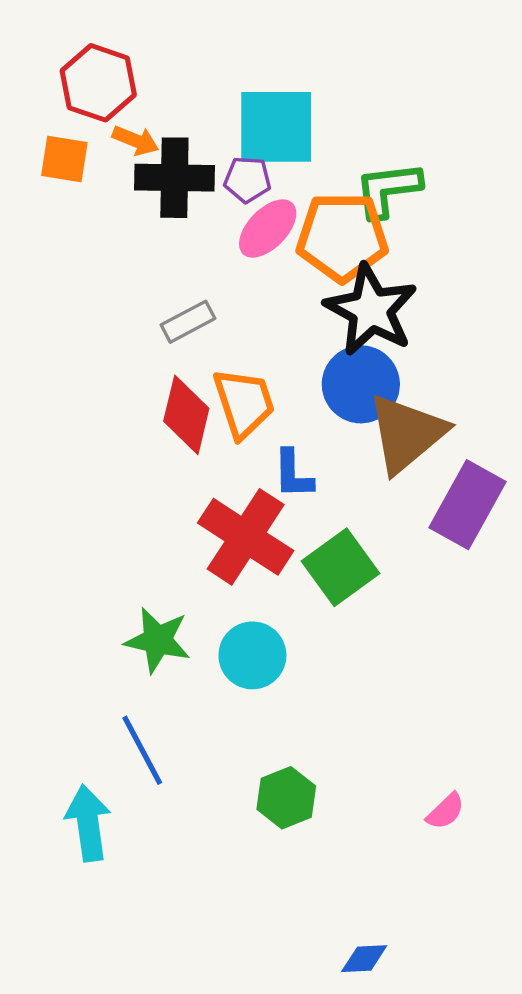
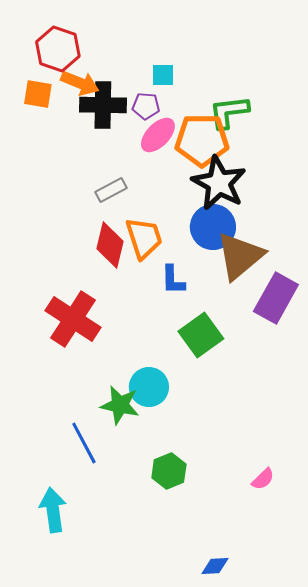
cyan square: (276, 127) -> (163, 75), size x0.5
orange arrow: (136, 140) -> (80, 83), size x1.4
red cross: (246, 537) -> (73, 319), moved
green star: (158, 640) -> (120, 405), moved
cyan arrow: (88, 823) -> (53, 510), moved

